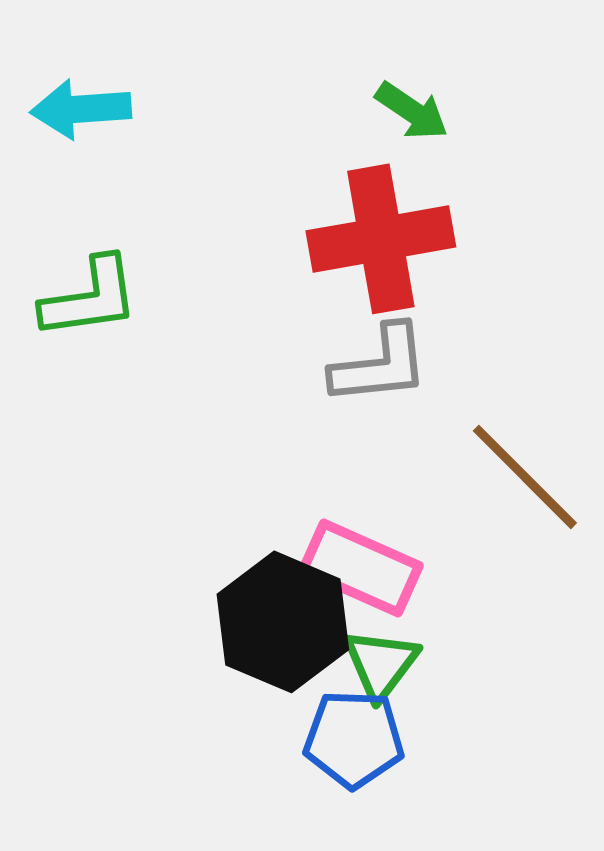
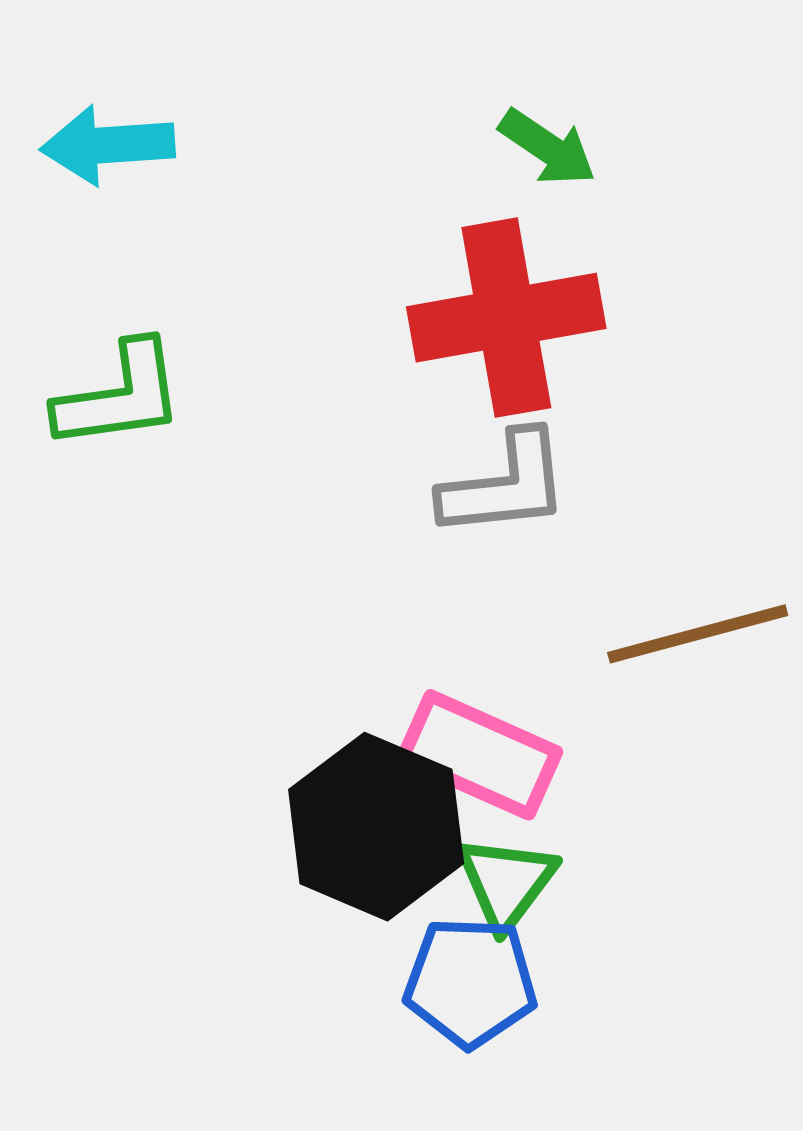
brown line: (525, 477) -> (698, 634), turned -60

